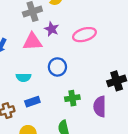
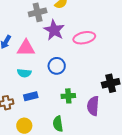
purple star: (52, 29) -> (54, 30), size x1.5
pink triangle: (32, 42) -> (26, 48), moved

